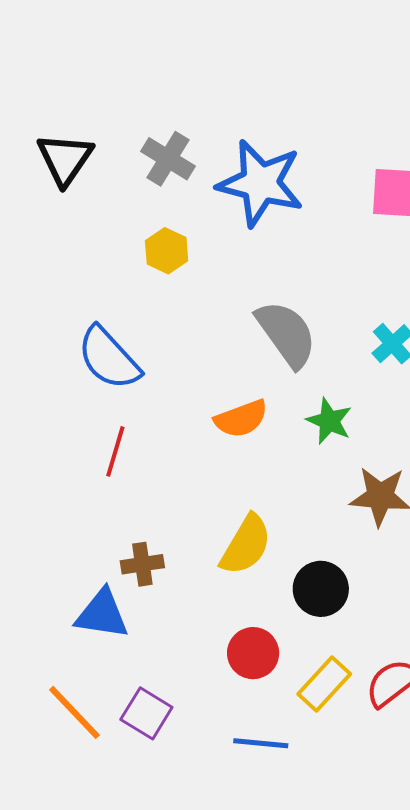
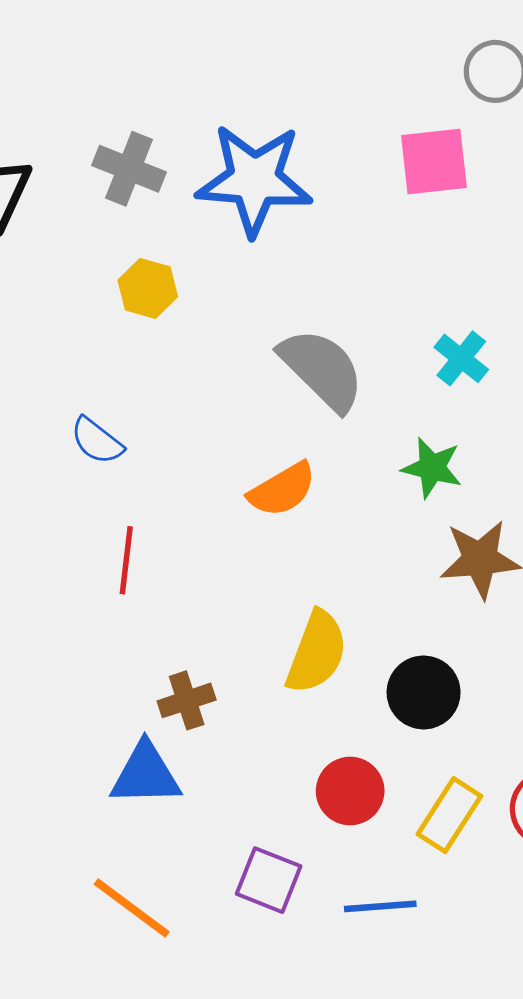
blue semicircle: (109, 358) -> (97, 441), size x0.6
green star: (329, 421) -> (432, 468), moved
purple square: (146, 713) -> (269, 880), moved

